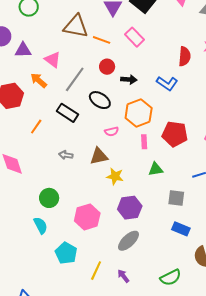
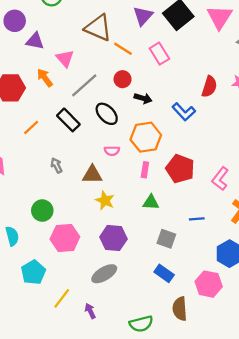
gray arrow: (66, 155) -> (56, 165), turned 40
green circle: (49, 198) -> (42, 211), moved

